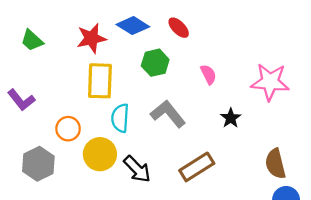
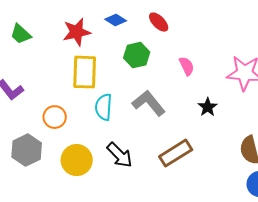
blue diamond: (133, 26) -> (116, 20), size x0.7
yellow circle: (100, 154) -> (77, 160), moved

